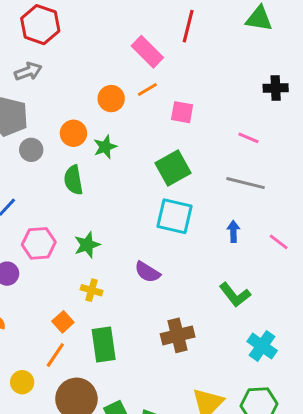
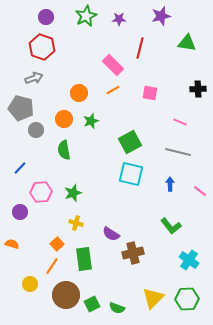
orange circle: (111, 99) -> (79, 93), moved
pink square: (182, 112) -> (150, 93), moved
green star: (105, 147) -> (91, 121), moved
purple semicircle: (147, 272) -> (111, 234), moved

